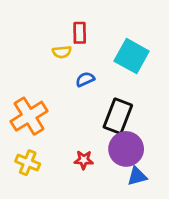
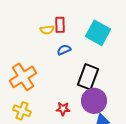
red rectangle: (80, 33) -> (60, 25), moved

